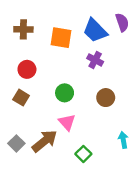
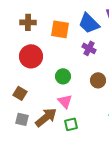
red circle: (27, 69) -> (31, 56), size x1.5
brown square: (21, 98) -> (20, 93), moved
gray square: (16, 143) -> (22, 119), turned -32
green square: (83, 154) -> (71, 124), moved, turned 32

